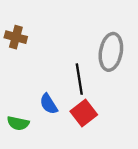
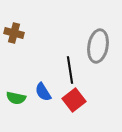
green semicircle: (18, 123) -> (16, 98), moved

